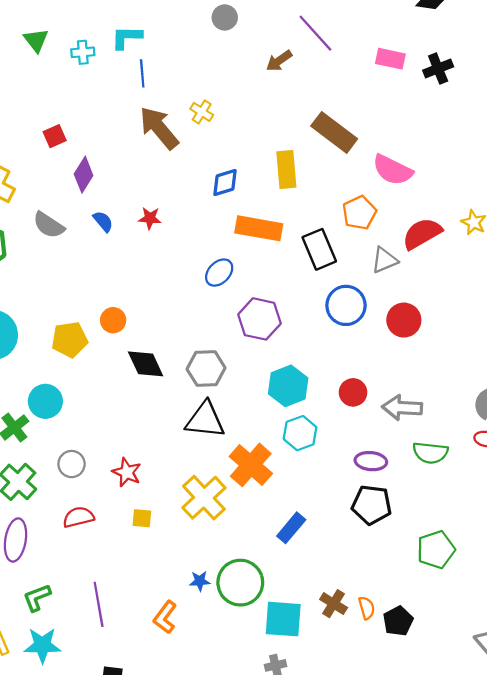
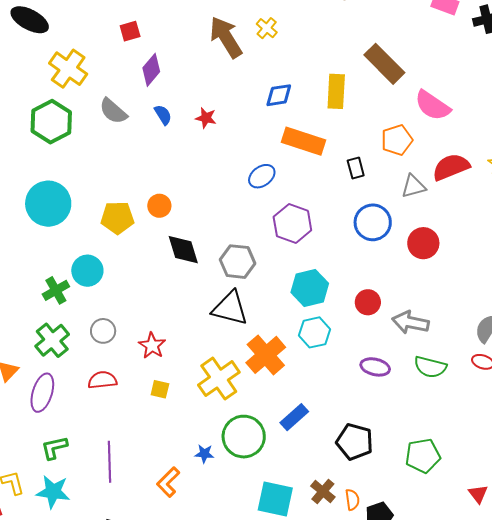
black rectangle: (319, 249) -> (356, 168), size x0.6
black pentagon: (372, 505) -> (355, 442), moved
green circle: (240, 583) -> (244, 437), moved

